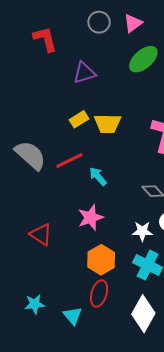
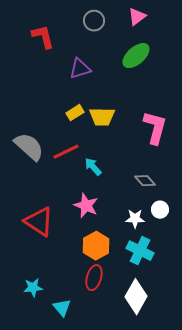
pink triangle: (133, 23) -> (137, 17), moved
pink star: (91, 218) -> (86, 206), turned -30
red triangle: (41, 234) -> (39, 222), size x1.4
cyan triangle: (73, 316) -> (62, 308), moved

